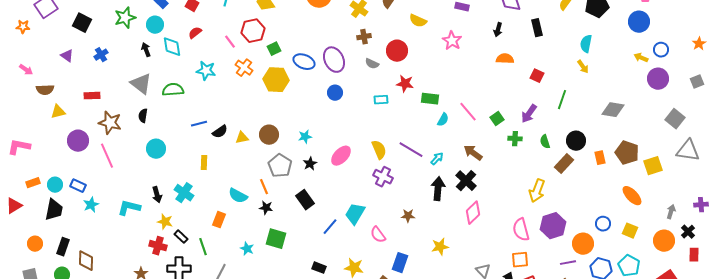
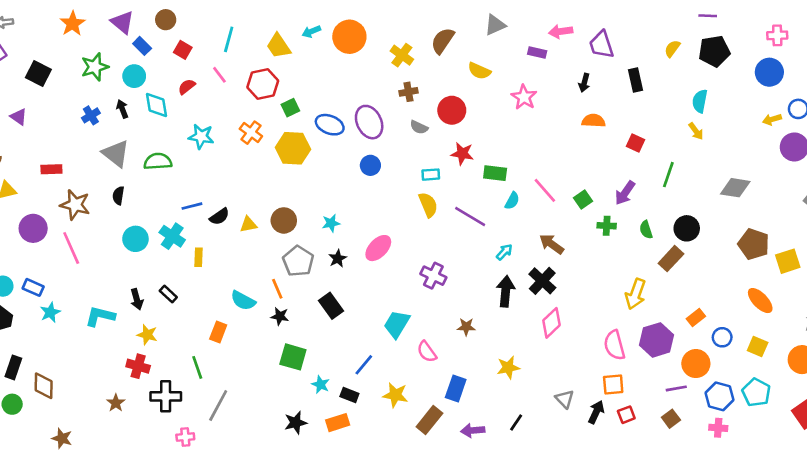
pink line: (230, 42) -> (219, 75), moved
blue cross: (101, 55) -> (91, 115), moved
yellow arrow: (641, 58) -> (772, 119), turned -40
yellow semicircle: (379, 150) -> (428, 205), moved
purple line: (411, 150) -> (470, 217), moved
orange rectangle: (600, 158) -> (696, 318), moved, turned 64
cyan cross: (184, 193) -> (172, 236), moved
blue line: (330, 227) -> (364, 365), moved
black rectangle: (181, 237) -> (168, 294), moved
cyan star: (247, 249) -> (321, 385), moved

